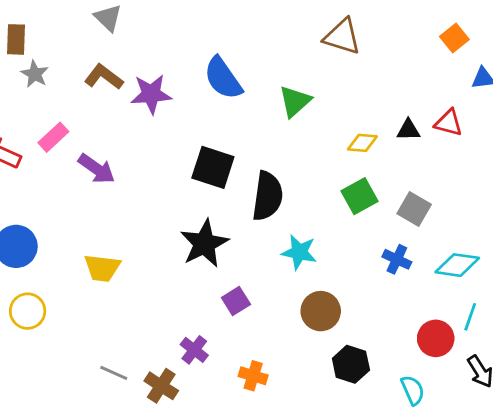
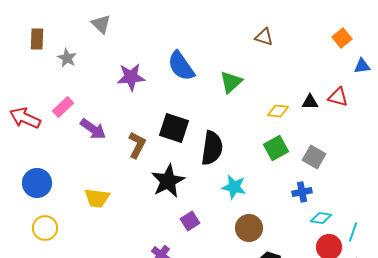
brown triangle: (342, 37) -> (264, 37), size x0.7
gray star: (35, 74) -> (67, 58), moved
brown L-shape: (104, 77) -> (137, 145), moved, turned 80
blue cross: (397, 259) -> (302, 192), turned -36
cyan diamond: (457, 265) -> (321, 218), moved, size x0.7

